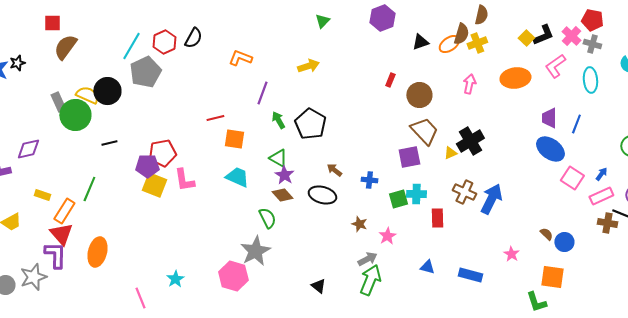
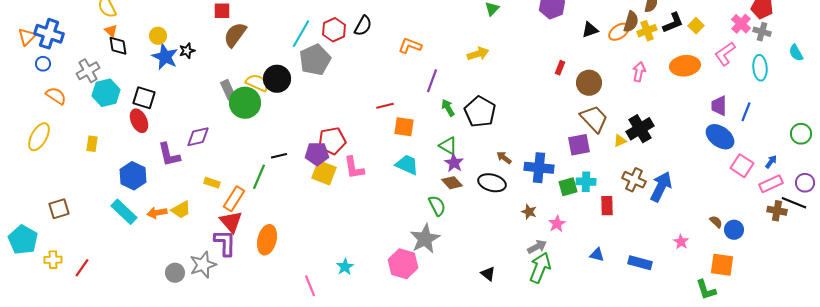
black L-shape: (543, 35) -> (673, 23), moved
black line: (109, 143) -> (279, 156), moved
blue cross: (369, 180) -> (539, 168), size x1.8

